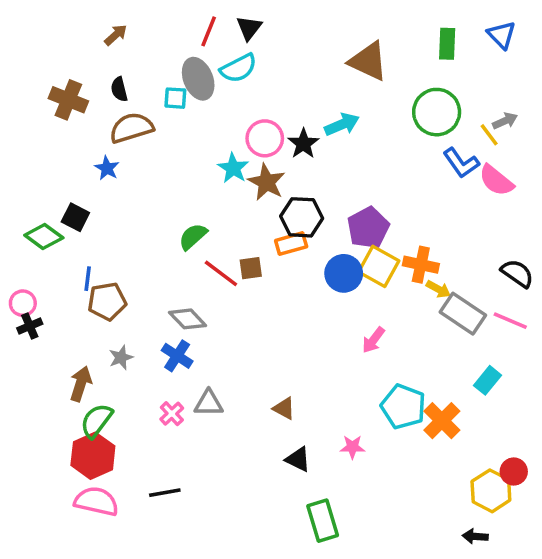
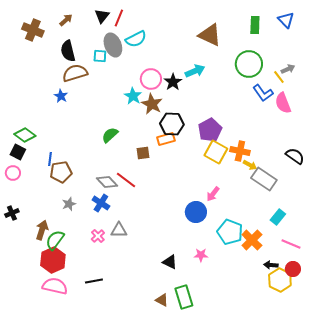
black triangle: (249, 28) -> (102, 16), moved
black semicircle: (119, 89) -> (68, 51), size x1.5
brown cross: (68, 100) -> (33, 30), moved
pink semicircle: (496, 180) -> (283, 103), turned 30
black square: (75, 217) -> (18, 152), moved
red line: (221, 273) -> (126, 180), moved
blue circle: (344, 273) -> (196, 212), moved
pink line: (510, 321) -> (291, 244), moved
black cross: (30, 326) -> (12, 213), moved
brown arrow: (81, 384) -> (42, 230), moved
brown triangle: (284, 408) -> (162, 300), moved
black arrow: (475, 536) -> (271, 265), moved

